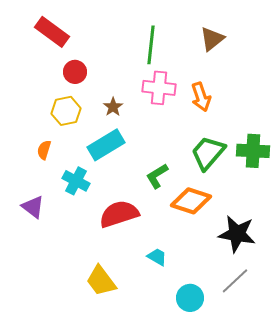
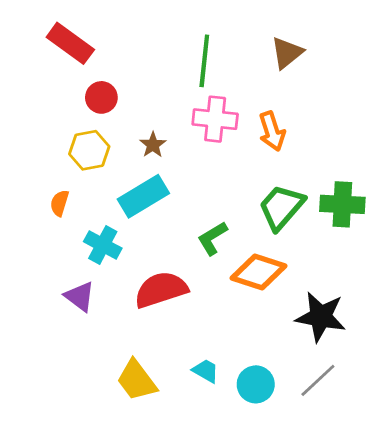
purple triangle: (33, 207) -> (80, 296), moved
cyan trapezoid: (157, 257) -> (206, 371), moved
cyan circle: (190, 298) -> (256, 384), moved

